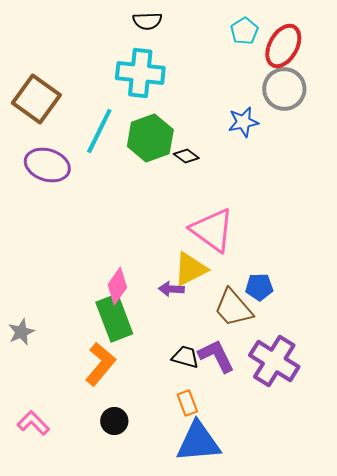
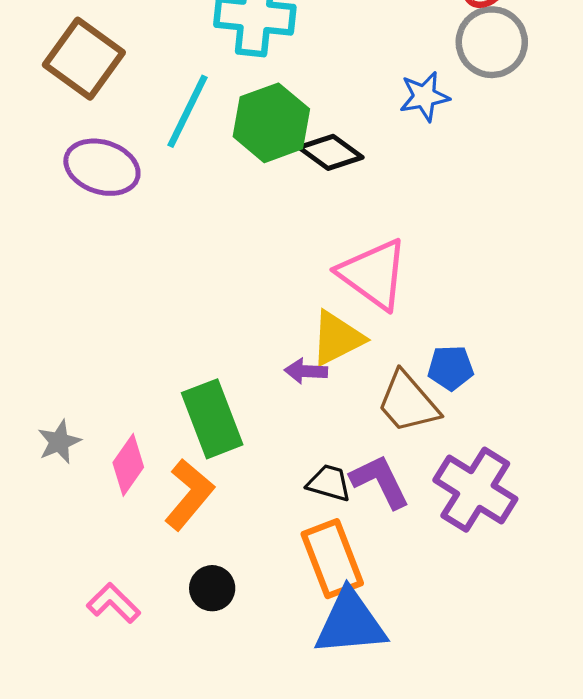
black diamond: (186, 156) -> (331, 152), size x1.5
pink diamond: (117, 286) -> (128, 465), moved
orange rectangle: (187, 403) -> (332, 559), size x1.8
pink L-shape: (33, 423) -> (113, 603), moved

